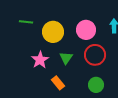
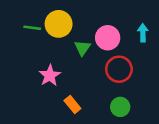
yellow circle: (53, 32) -> (59, 24), moved
green triangle: (66, 58) -> (82, 48), moved

